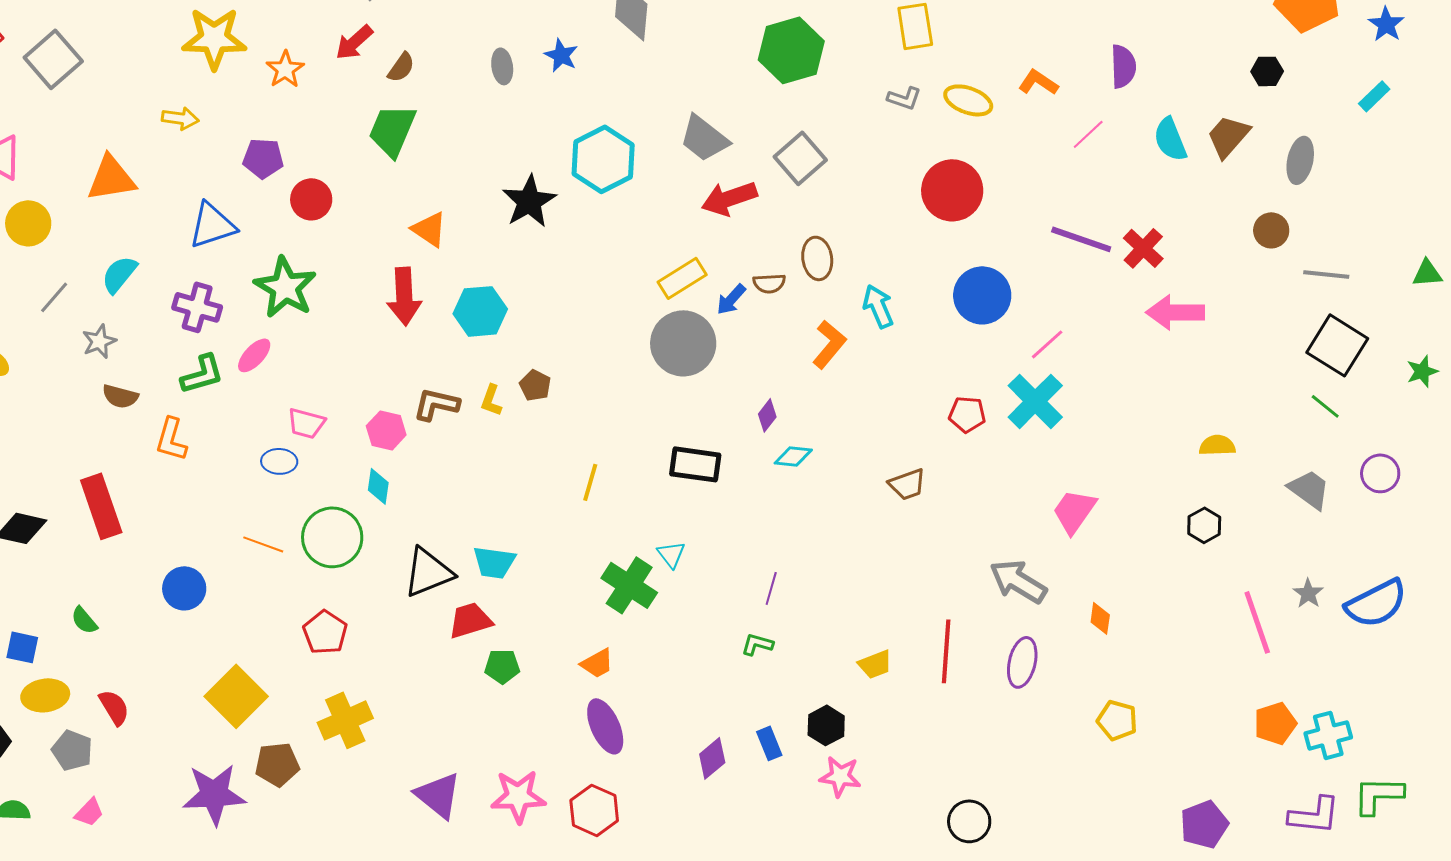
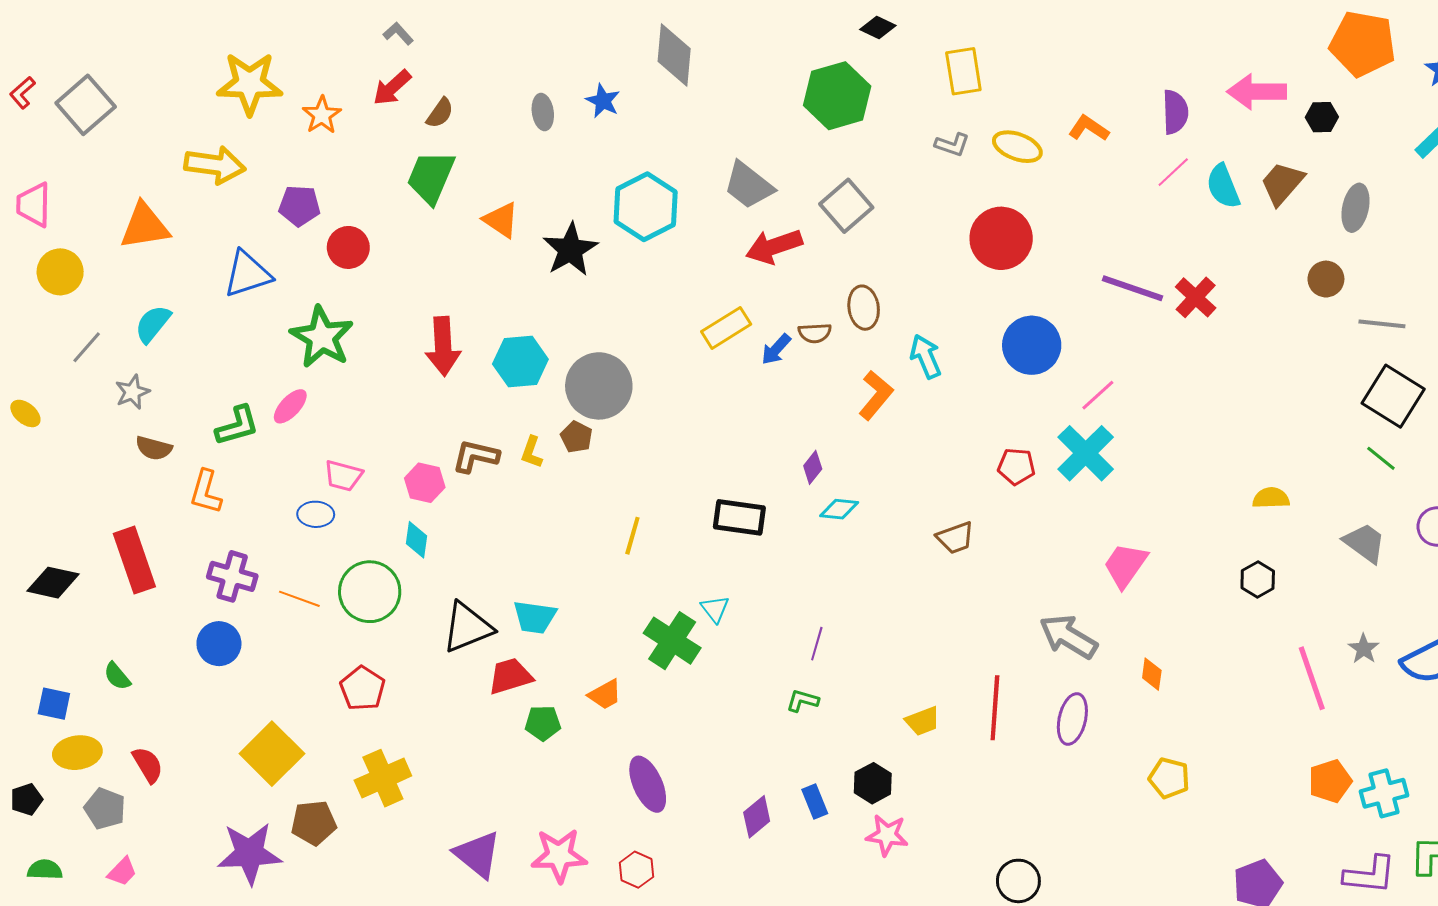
yellow arrow: (180, 118) -> (215, 165), size x1.6
pink line: (1088, 134) -> (1173, 172), moved
orange triangle: (429, 229) -> (501, 220), moved
purple cross: (197, 307) -> (232, 576), moved
pink arrow: (1175, 312) -> (1257, 92), moved
gray circle: (683, 343) -> (599, 386), moved
orange trapezoid: (597, 663) -> (605, 695), moved
red hexagon: (594, 810) -> (636, 870), size x0.7

